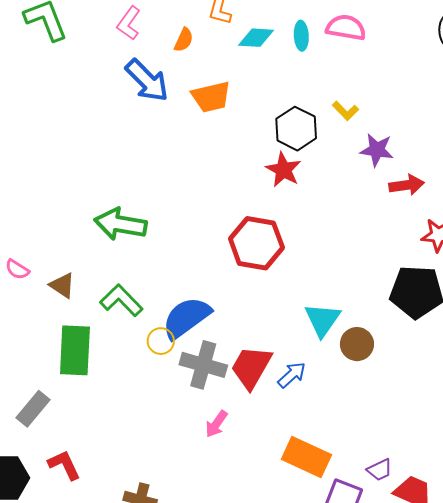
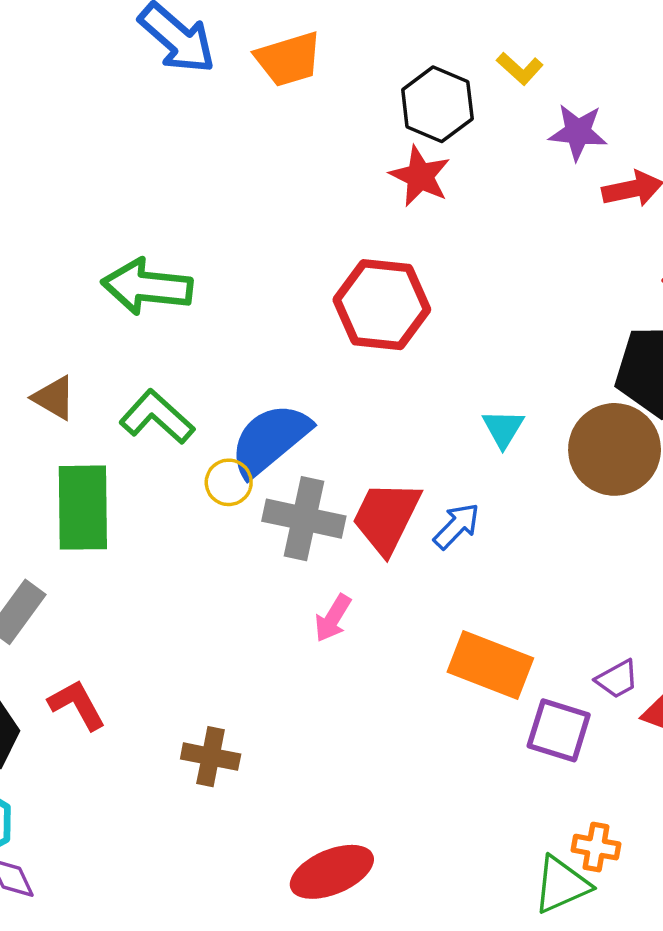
cyan triangle: (323, 320) -> (503, 428), size x0.7
brown circle: (357, 344) -> (615, 449), moved, size x1.6

